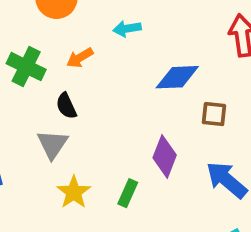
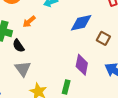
black semicircle: (66, 106) -> (18, 46), moved
brown square: (214, 114) -> (103, 38), turned 32

